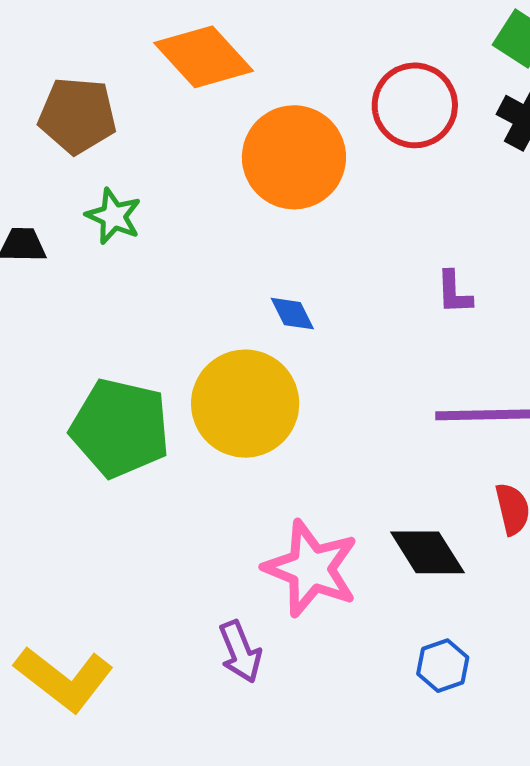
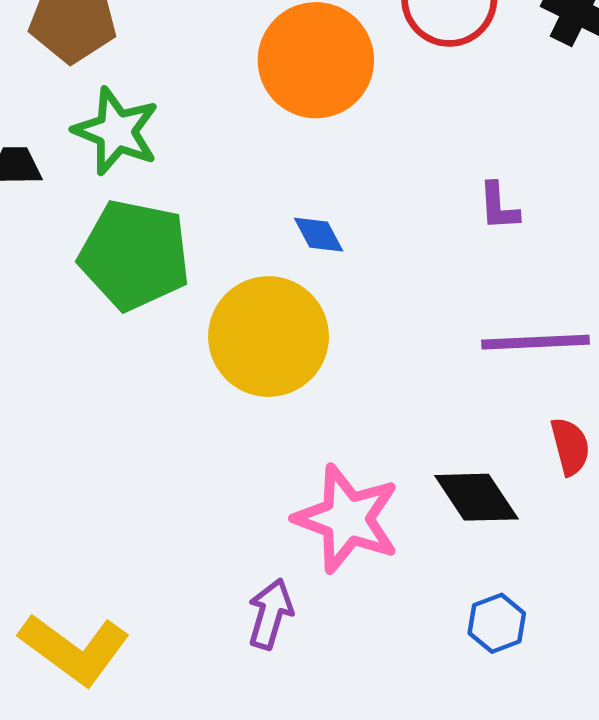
green star: (114, 216) -> (116, 131), size x1.4
green pentagon: (120, 428) -> (134, 255), moved
purple arrow: (240, 652) -> (270, 614), turned -140

